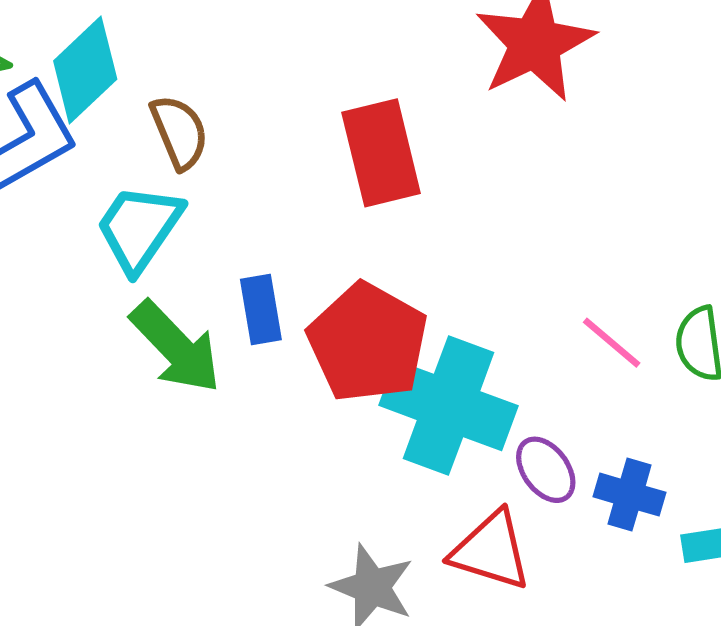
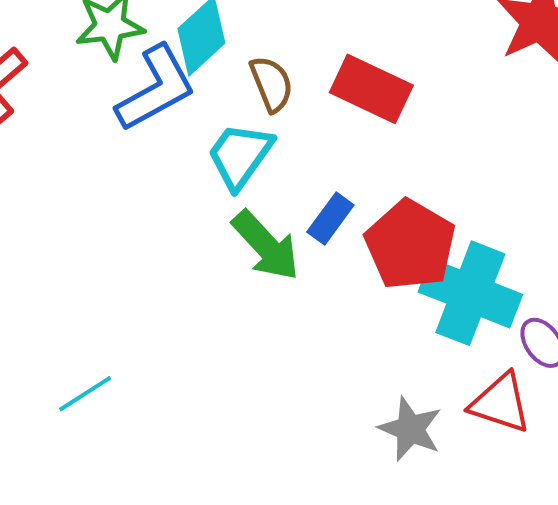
red rectangle: (381, 153) -> (371, 89), moved, turned -52
blue rectangle: (261, 310) -> (330, 219), turned 45

